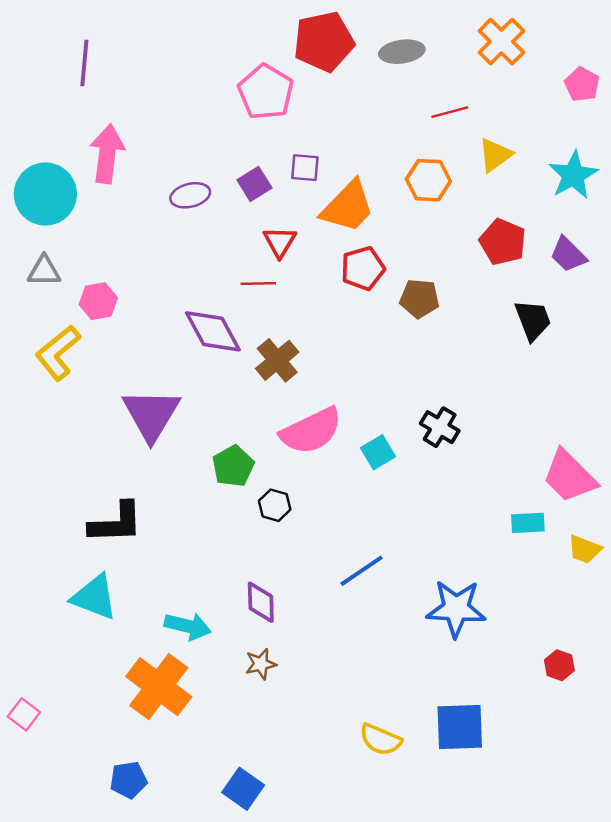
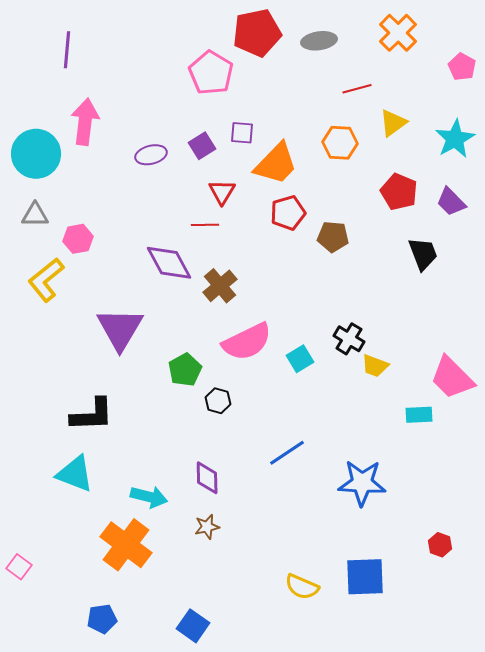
yellow trapezoid: (585, 549) -> (375, 366), moved
red hexagon: (559, 665) -> (440, 545), moved

